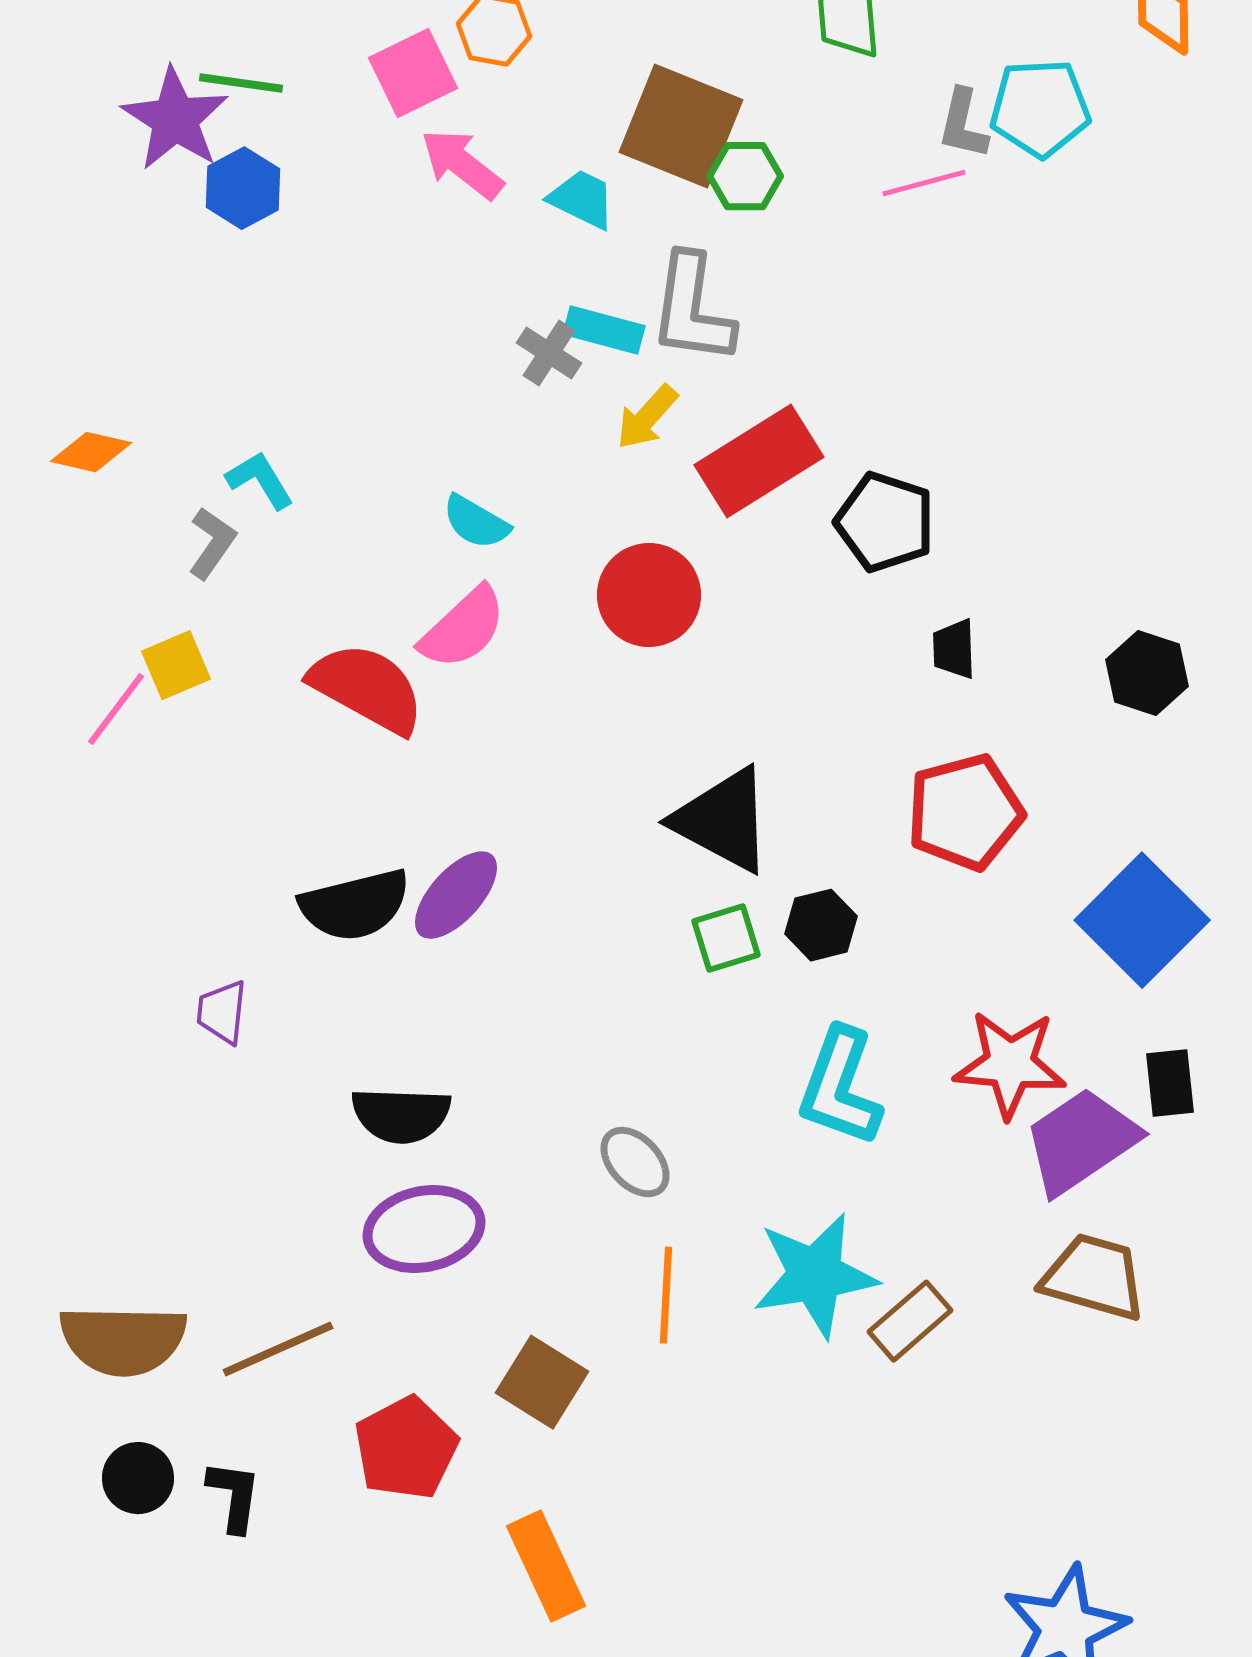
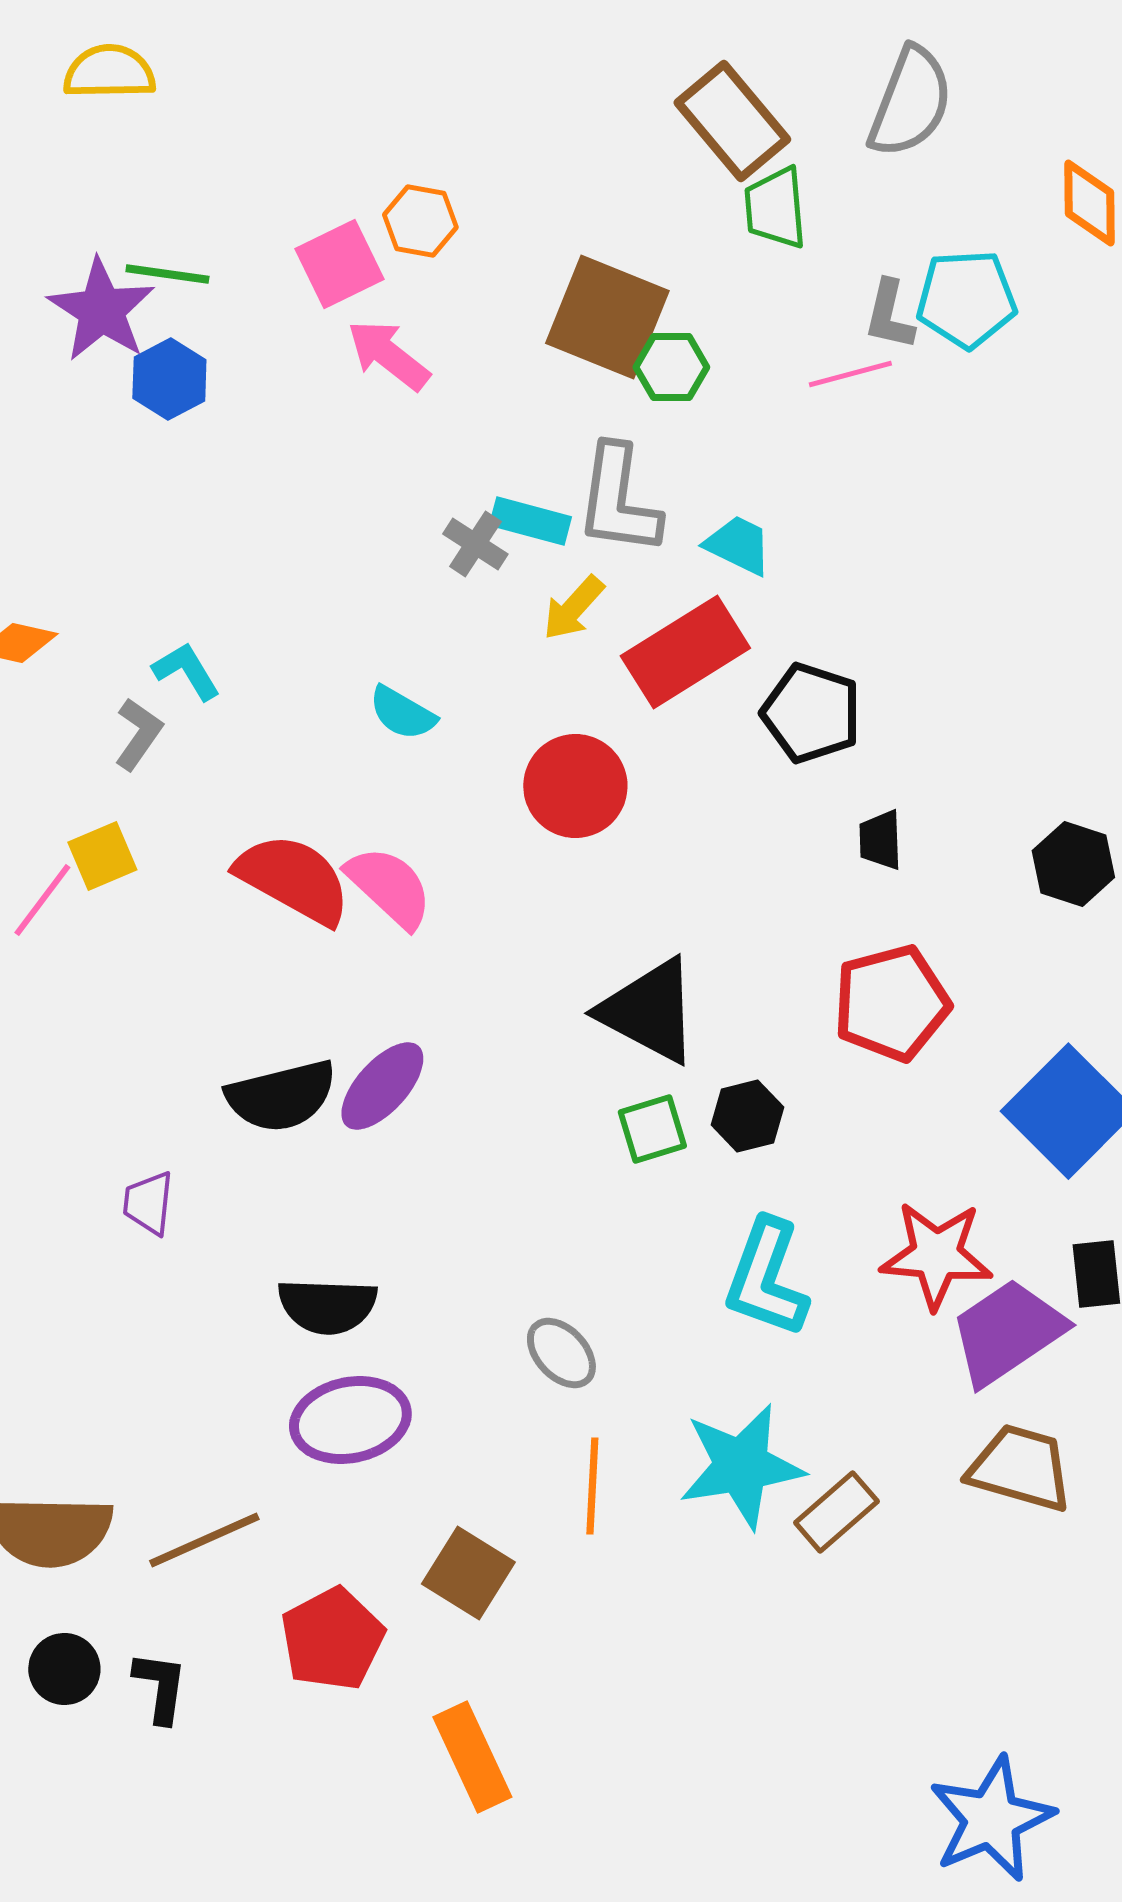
cyan trapezoid: (582, 199) -> (738, 545), moved
pink semicircle: (463, 628) -> (389, 887), moved, turned -94

